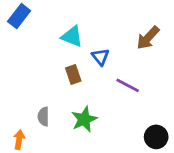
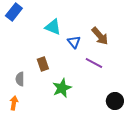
brown arrow: (148, 38) -> (100, 36), moved, turned -84
brown rectangle: (73, 74) -> (43, 64), moved
gray semicircle: (43, 117) -> (20, 79), moved

